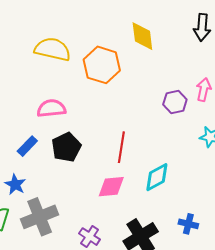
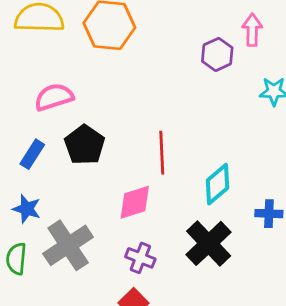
red line: (121, 147) -> (162, 153), moved
cyan diamond: (157, 177) -> (218, 184), moved
pink diamond: (111, 187) -> (135, 202), moved

